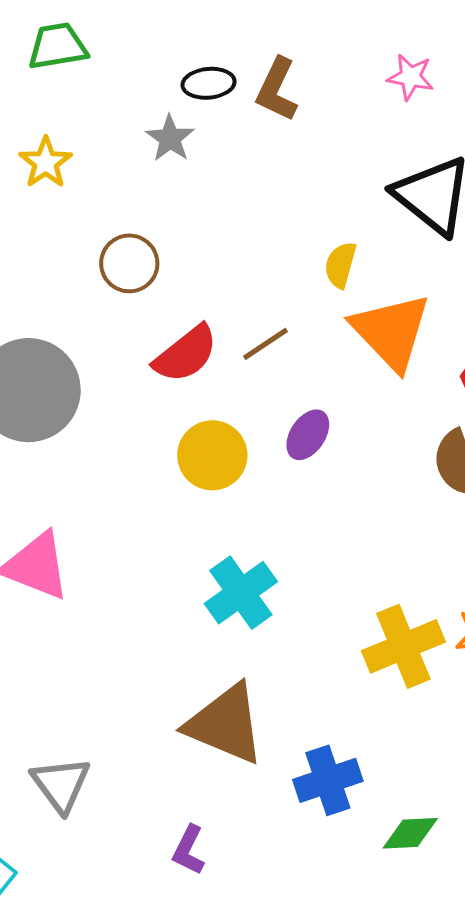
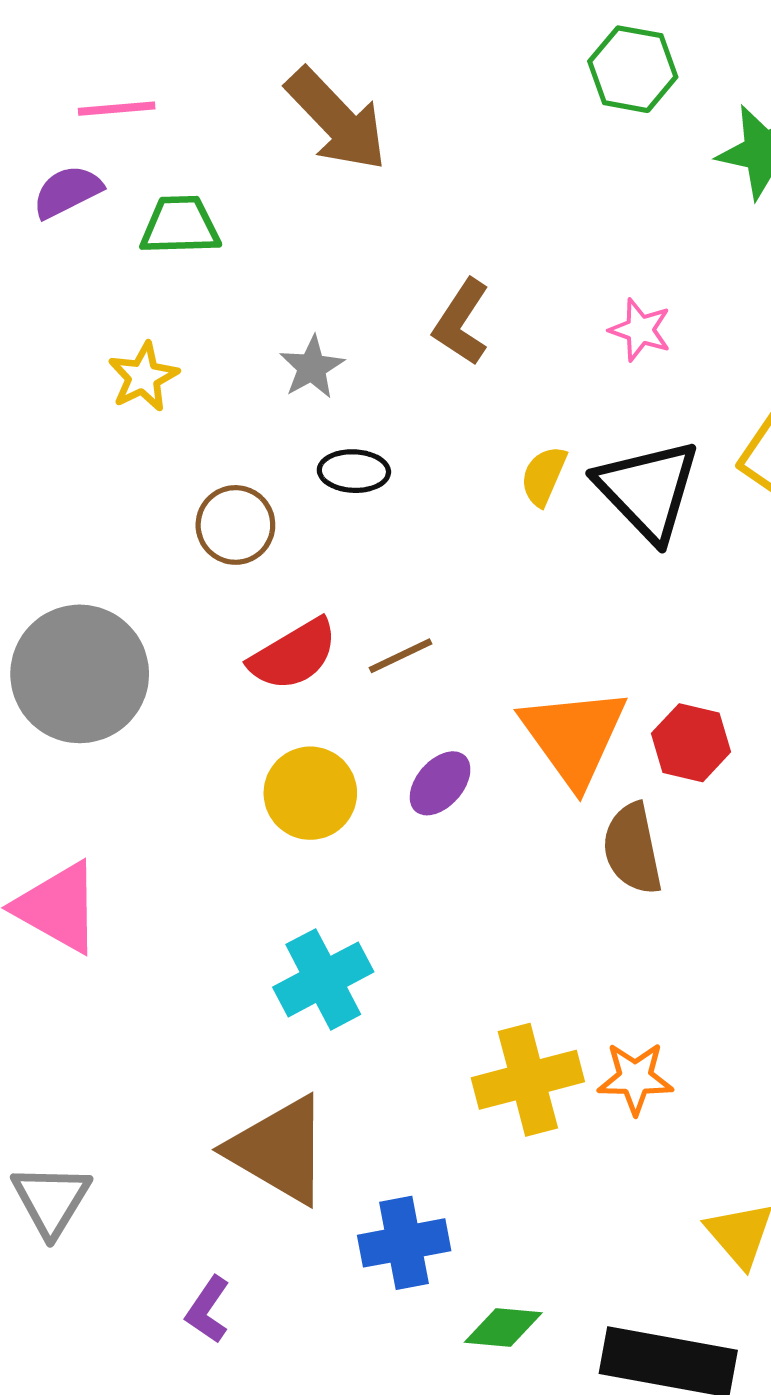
black ellipse: (209, 83) -> (354, 471), moved
yellow semicircle: (340, 265) -> (544, 476), moved
orange triangle: (391, 332) -> (574, 736), moved

